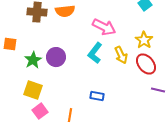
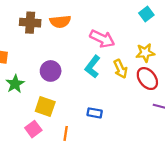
yellow star: (144, 40) -> (145, 53), turned 30
green star: (33, 60) -> (15, 84), moved
yellow square: (33, 90) -> (45, 106), moved

